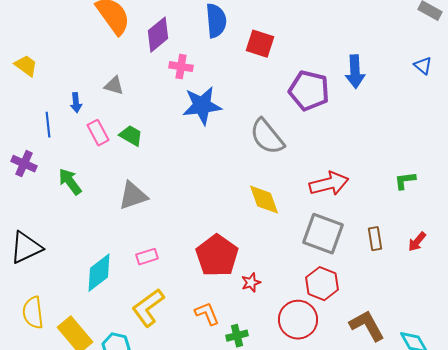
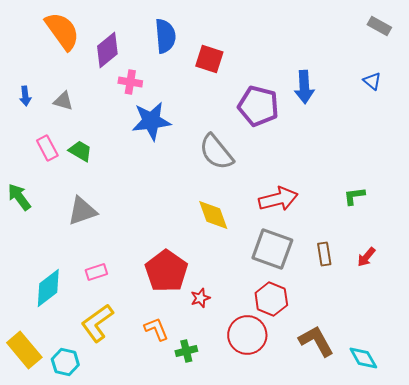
blue arrow: (76, 103) -> (25, 96), moved

